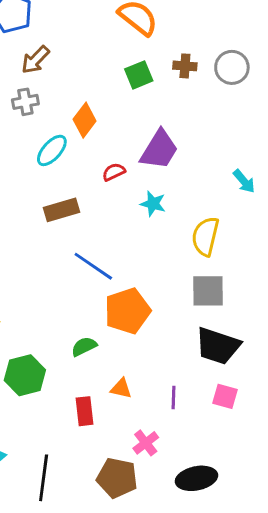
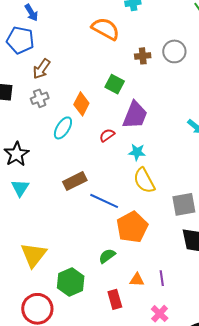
green square: (139, 75) -> (115, 84), moved, turned -30
brown rectangle: (61, 210) -> (75, 181), moved
yellow semicircle: (205, 236) -> (144, 180), moved, turned -32
purple line: (173, 398) -> (162, 278), moved

